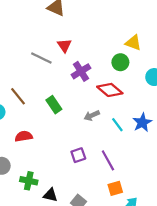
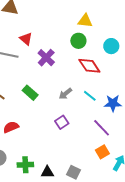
red diamond: (110, 90) -> (89, 66), moved, turned 30
blue star: (142, 123) -> (113, 103), moved, turned -30
purple square: (78, 155) -> (62, 122), moved
purple line: (108, 160) -> (102, 128), moved

